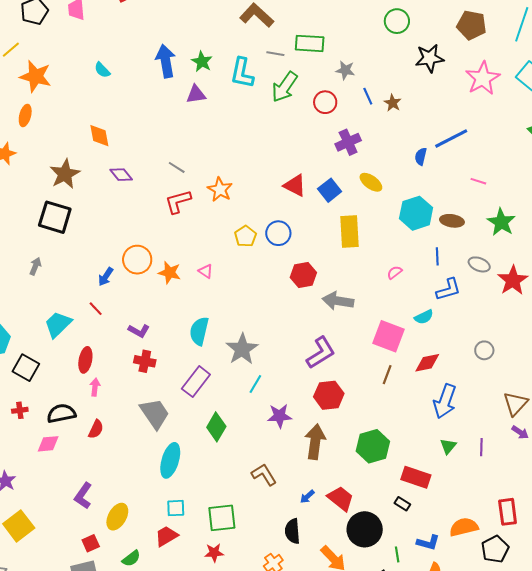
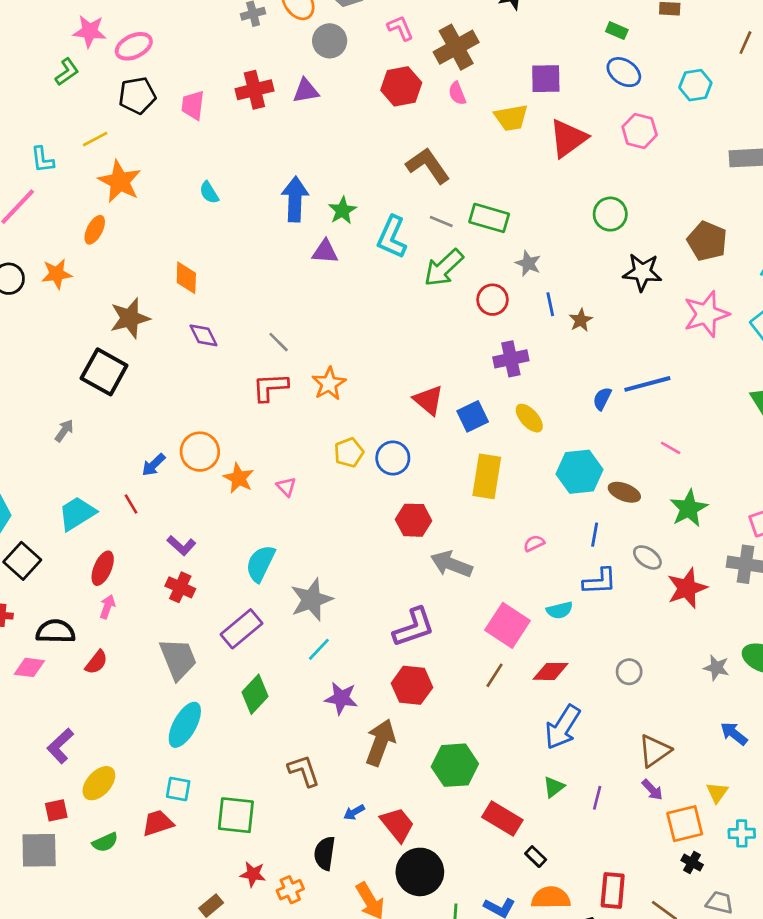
black rectangle: (402, 504) -> (536, 857), moved
red star: (214, 553) -> (253, 874), moved

